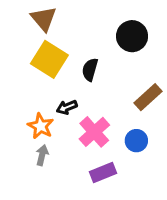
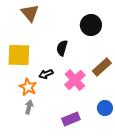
yellow square: (49, 59) -> (19, 55), moved, turned -30
pink cross: (94, 132) -> (75, 80), moved
blue circle: (136, 141) -> (105, 108), moved

